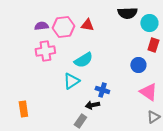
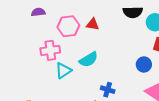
purple semicircle: (41, 26) -> (38, 12), moved
cyan triangle: (71, 81) -> (63, 71), moved

